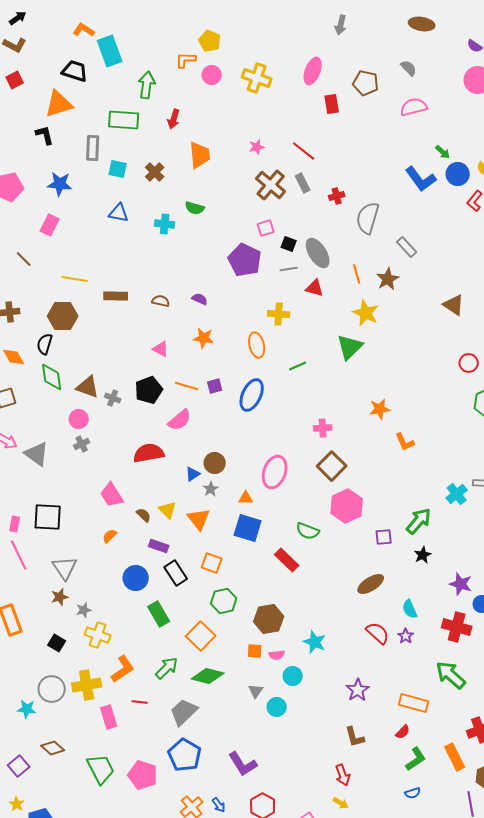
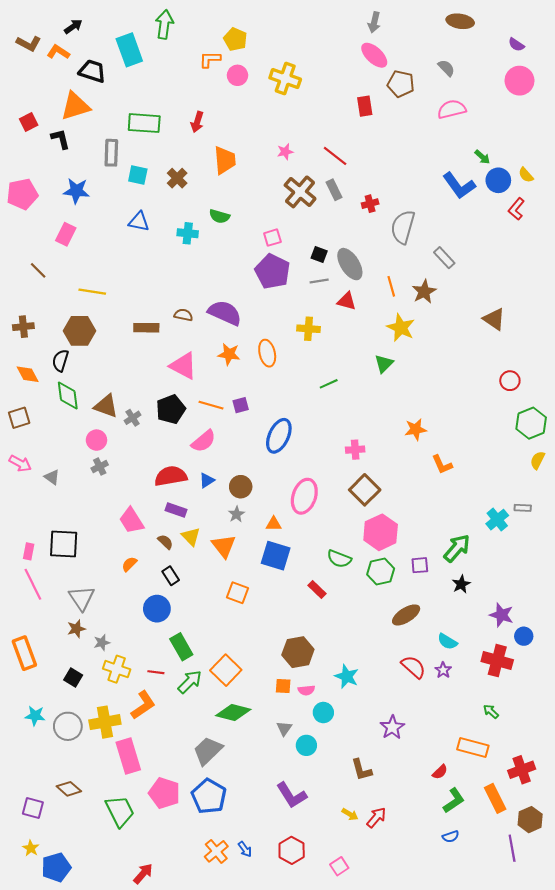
black arrow: (18, 18) -> (73, 27), moved
orange L-shape: (84, 30) -> (58, 52), moved
pink ellipse: (313, 71) -> (374, 55), moved, turned -68
red square: (15, 80) -> (29, 122), moved
green arrow: (147, 85) -> (164, 24), moved
pink square: (266, 228) -> (272, 238), moved
brown rectangle: (116, 296) -> (146, 328), moved
purple semicircle: (200, 299) -> (225, 313), size x2.0
orange ellipse: (257, 345) -> (267, 353), moved
green triangle: (350, 347) -> (384, 364), size x0.7
pink triangle: (161, 349) -> (183, 366), size x1.6
blue ellipse: (252, 395) -> (279, 436), moved
gray cross: (113, 398) -> (133, 418), turned 35
gray triangle: (37, 454) -> (52, 477), size x0.6
blue triangle: (193, 474) -> (207, 480), moved
purple rectangle: (159, 546) -> (176, 510), moved
red rectangle: (287, 560) -> (317, 590), size x0.7
black rectangle: (176, 573) -> (171, 576), moved, size x0.7
green hexagon: (224, 601) -> (381, 572), moved
cyan semicircle: (410, 609) -> (447, 641), turned -36
green arrow: (167, 668) -> (190, 682), moved
green arrow: (451, 675) -> (491, 711), size x0.5
red line: (140, 702) -> (156, 672), moved
orange rectangle: (414, 703) -> (473, 747), moved
cyan star: (27, 709) -> (35, 716), moved
pink rectangle: (109, 717) -> (128, 756), size x1.4
brown L-shape: (355, 737) -> (362, 770), moved
purple L-shape: (243, 764) -> (292, 795), moved
purple square: (19, 766) -> (33, 808), turned -35
pink pentagon: (143, 775) -> (164, 793), moved
red arrow: (343, 775) -> (376, 817), turned -120
yellow arrow: (341, 803) -> (350, 814), moved

